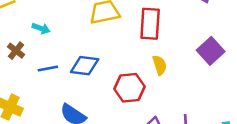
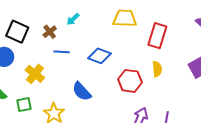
cyan arrow: (41, 28) -> (73, 19), turned 104
blue line: (48, 69) -> (62, 52), moved

